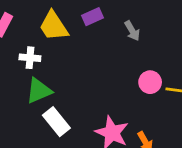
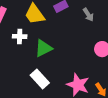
green triangle: (39, 91) -> (43, 48), moved

